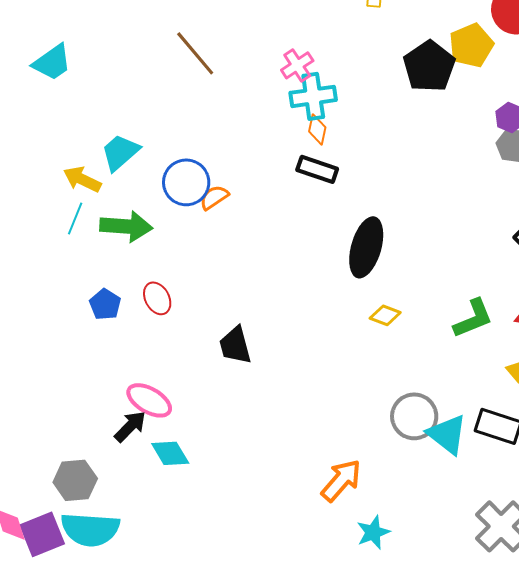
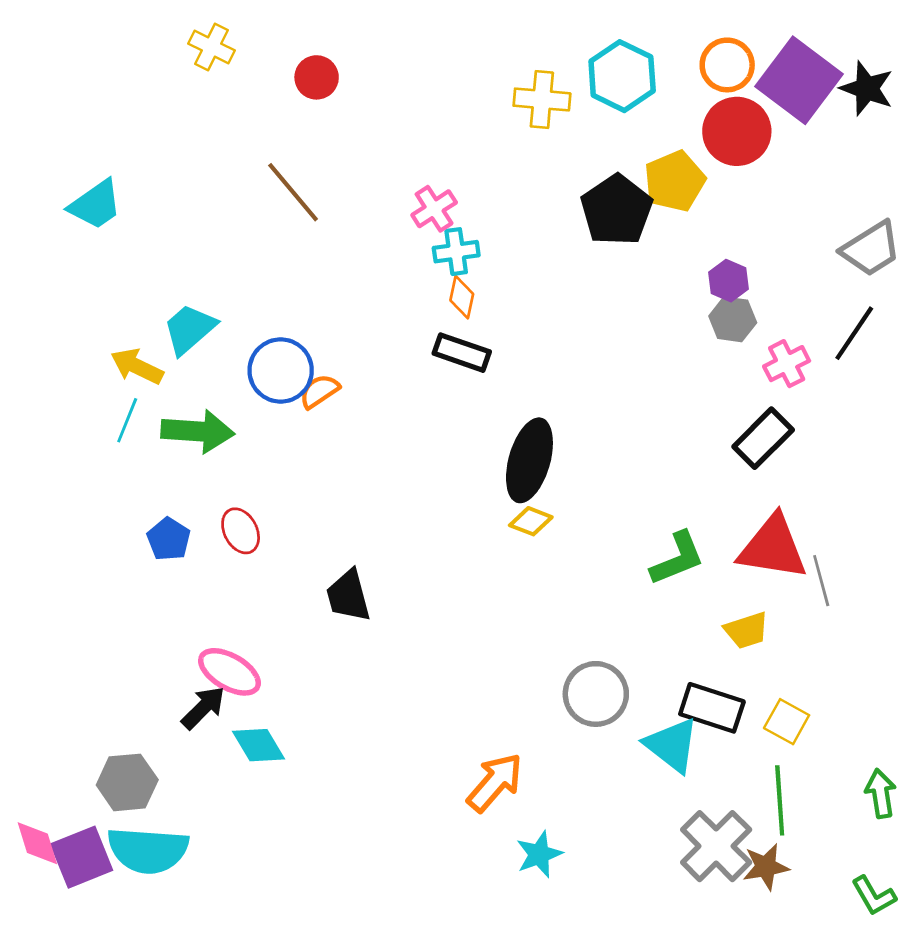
cyan cross: (313, 96) -> (456, 252), size x0.7
yellow diamond: (385, 315) -> (531, 521), moved
cyan triangle: (447, 434) -> (672, 745), moved

